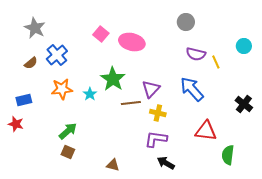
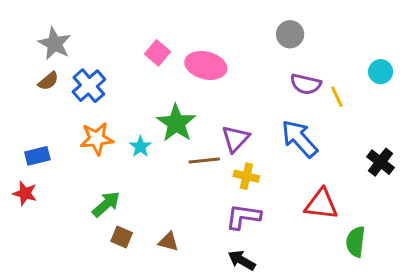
brown semicircle: (31, 63) -> (48, 81), moved
brown square: (68, 152) -> (122, 237), moved
black arrow: (166, 163) -> (242, 260), moved
brown triangle: (113, 165) -> (168, 242), moved

